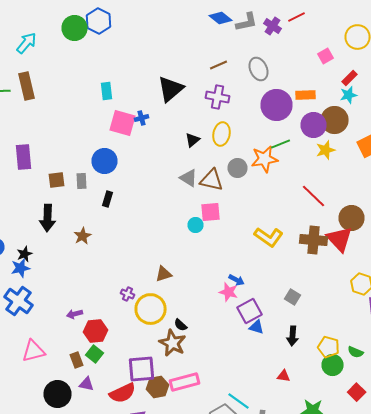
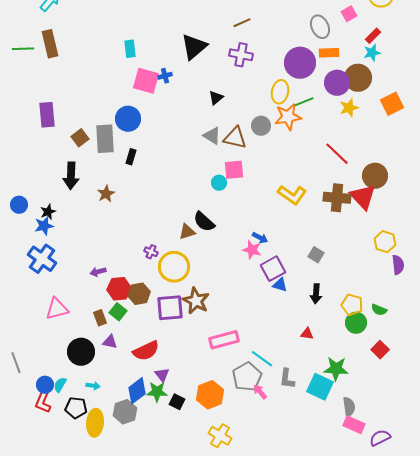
gray ellipse: (258, 69) -> (320, 27), moved
yellow ellipse: (222, 134) -> (280, 92), moved
brown square: (56, 180) -> (80, 138), turned -30
gray rectangle: (82, 181) -> (105, 139), size x1.8
black semicircle: (180, 325) -> (204, 222), moved, size x1.6
purple square: (142, 369) -> (170, 308), moved
pink rectangle: (184, 382) -> (224, 340), moved
brown hexagon: (158, 387) -> (139, 294), moved

